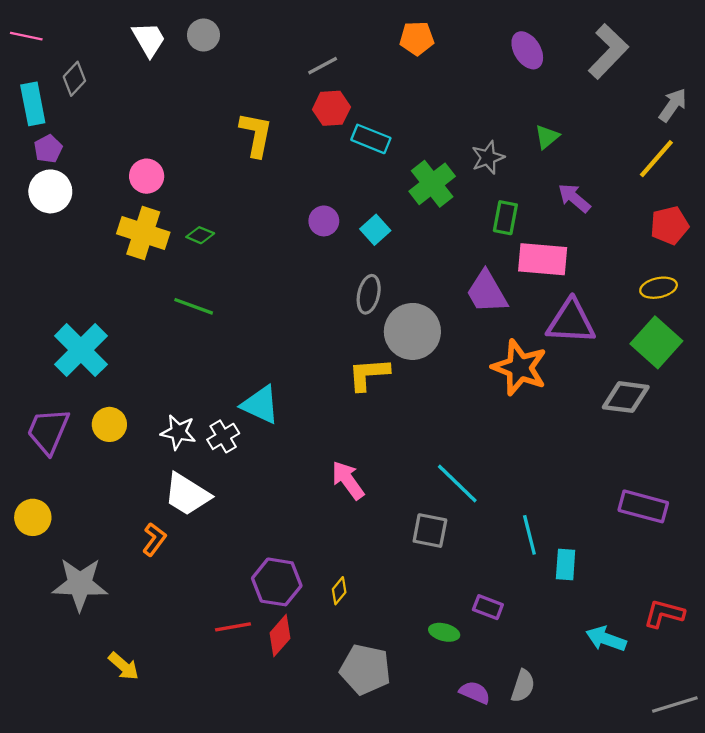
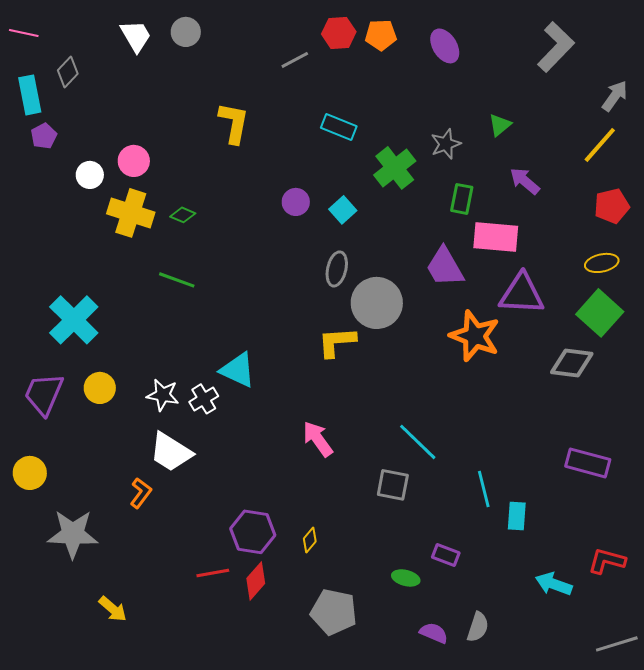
purple ellipse: (527, 50) -> (445, 46), moved
red hexagon: (331, 108) -> (339, 33), moved
white circle: (50, 191) -> (90, 175), moved, size x0.7

